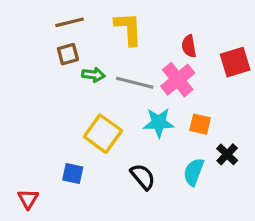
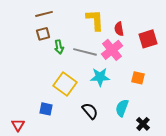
yellow L-shape: (128, 29) -> (95, 20), moved
green arrow: (93, 75) -> (59, 47), turned 72
orange square: (200, 124) -> (138, 78), moved
black cross: (227, 154) -> (143, 124), moved

